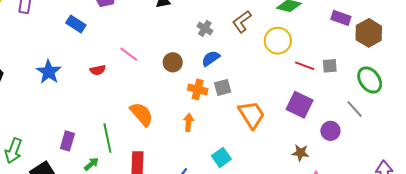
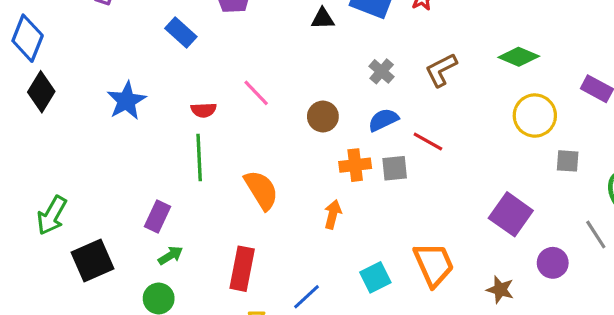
yellow circle: (278, 41) -> (535, 116), moved
red line: (305, 66) -> (428, 142), moved
orange cross: (198, 89) -> (355, 165), turned -30
orange trapezoid: (252, 115) -> (434, 264), moved
green line: (107, 138) -> (199, 157), moved
purple rectangle: (67, 141) -> (157, 216), moved

